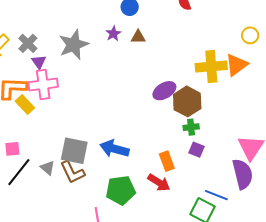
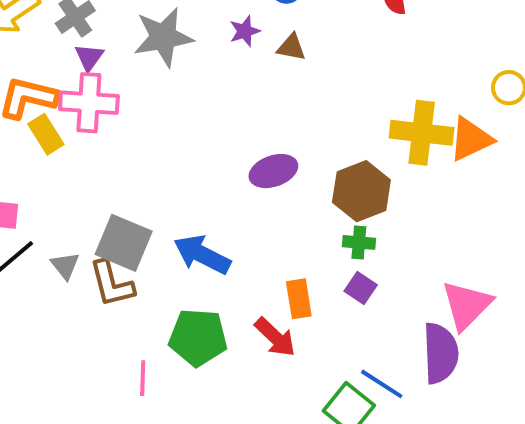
purple ellipse: (164, 91) -> (273, 171), moved

